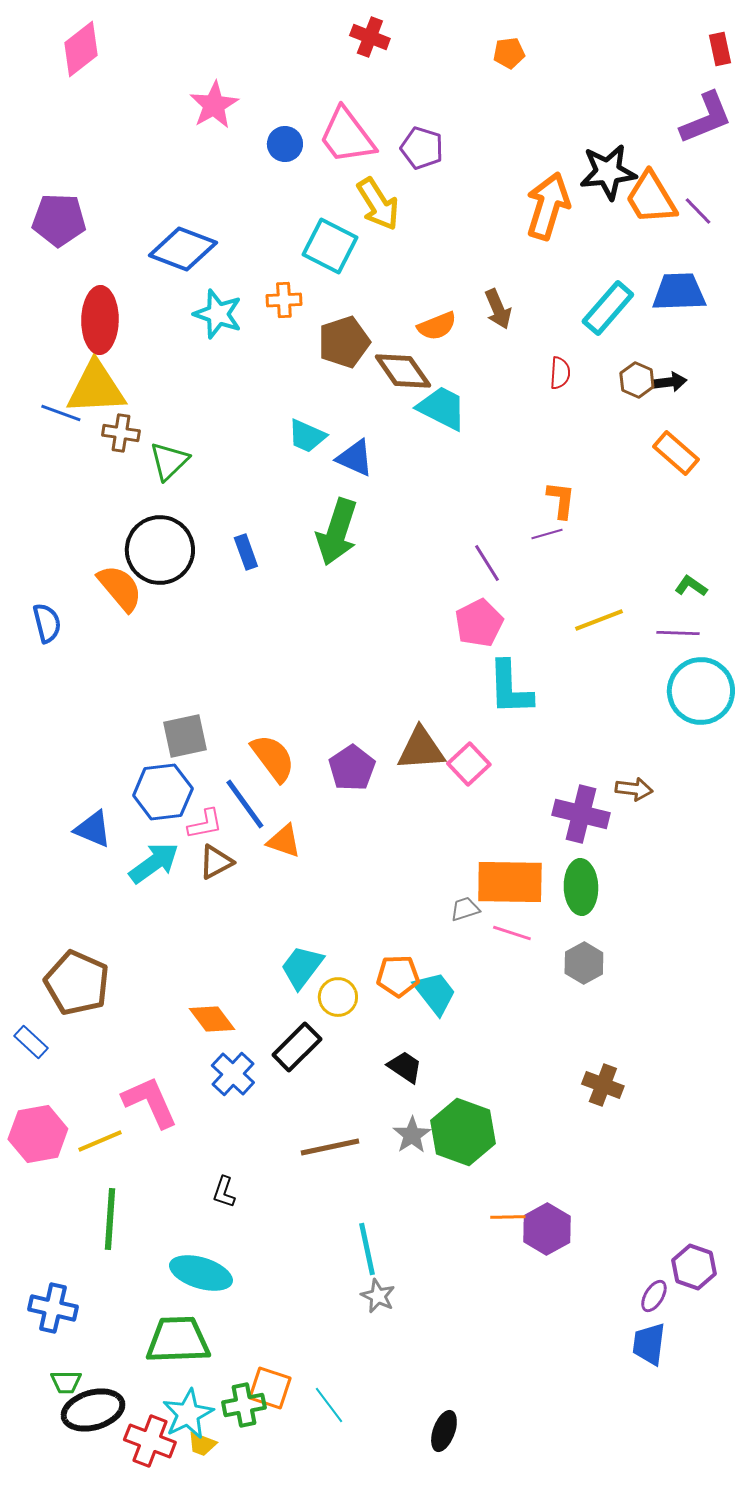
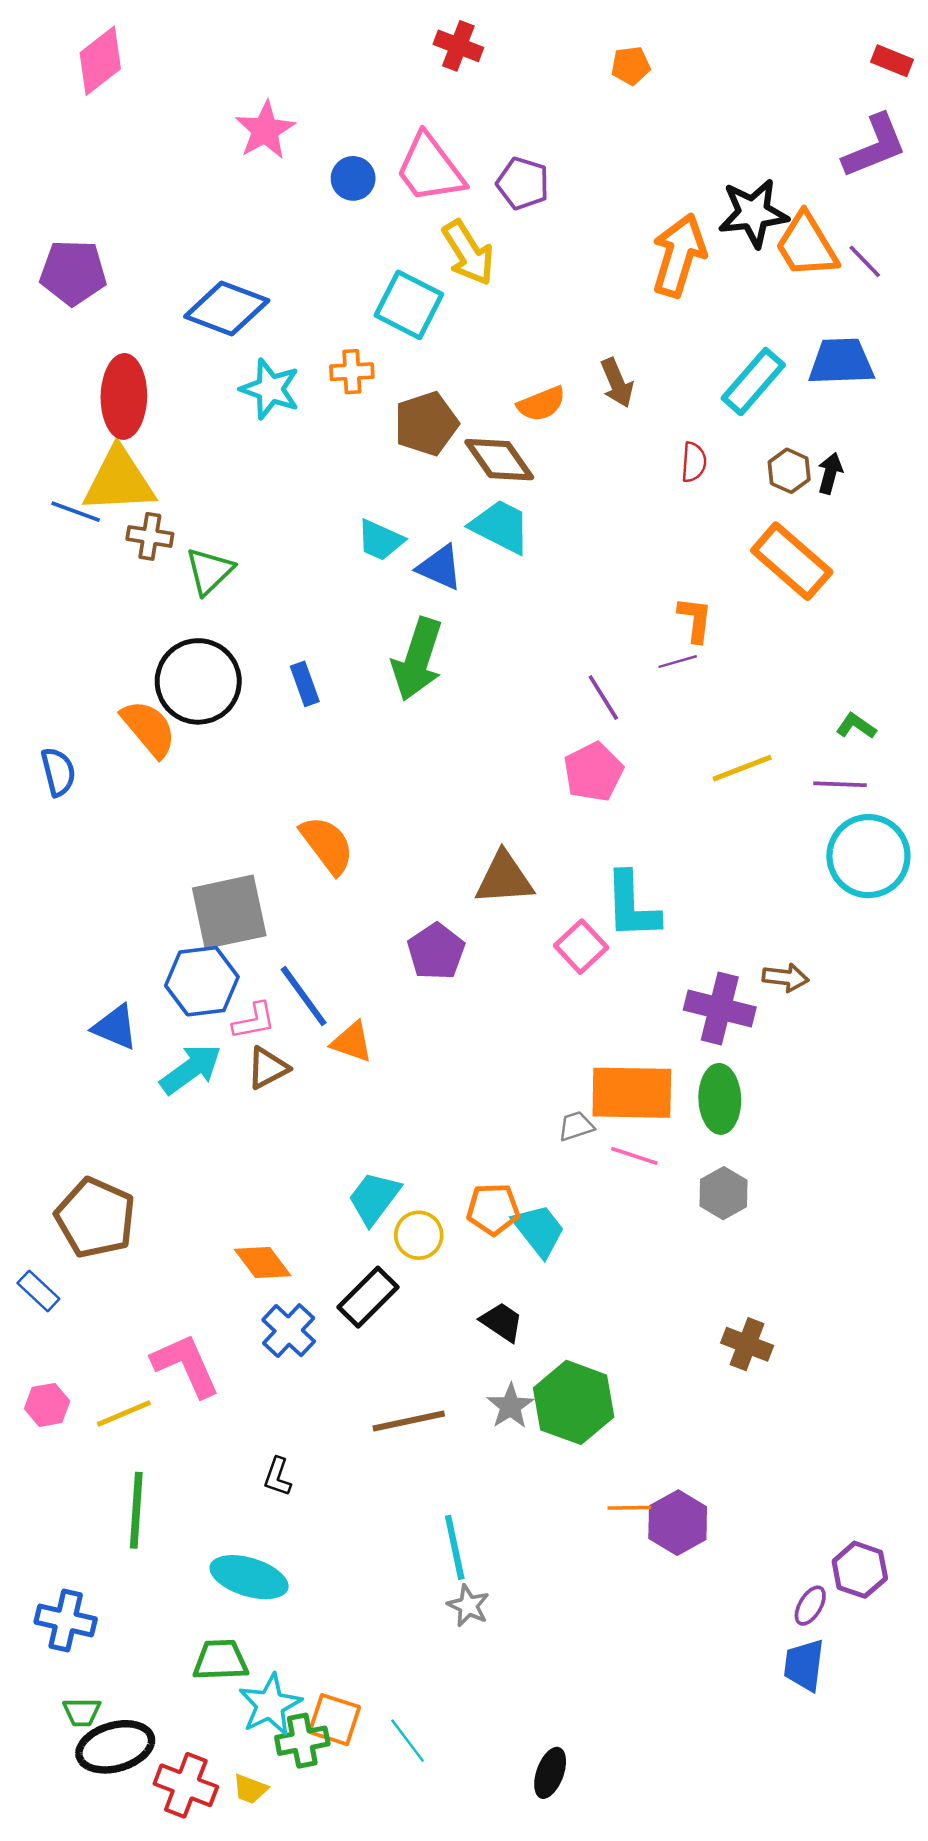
red rectangle: (720, 49) -> (892, 61), turned -56
black arrow: (670, 382) -> (830, 473), turned -68
cyan trapezoid: (442, 408) -> (501, 527), moved
orange rectangle: (676, 453) -> (792, 561), moved, size x1.4
cyan L-shape: (510, 688) -> (632, 906), moved
gray square: (185, 736) -> (229, 912), size x1.4
brown triangle: (421, 749) -> (504, 878), moved
orange semicircle: (273, 758) -> (327, 845), moved
pink hexagon: (38, 1134) -> (47, 1405), size x0.6
green trapezoid: (178, 1340) -> (221, 1660), size x0.7
cyan star: (188, 1414) -> (270, 1705), moved

